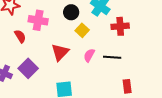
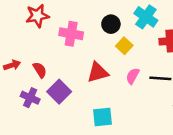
red semicircle: (20, 36) -> (40, 70), moved
red triangle: (60, 52) -> (98, 72), turned 30

